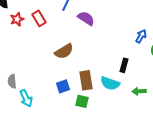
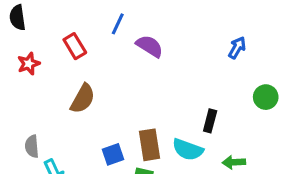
red star: (17, 19) -> (29, 64), moved
blue arrow: (141, 36) -> (237, 48), moved
brown semicircle: (64, 51) -> (83, 99), moved, turned -30

